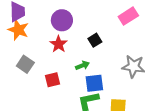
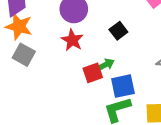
gray square: (25, 64) -> (24, 55), moved
red square: (52, 80) -> (93, 73), moved

